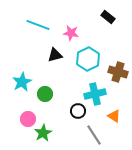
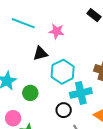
cyan hexagon: (88, 59) -> (63, 72), moved

